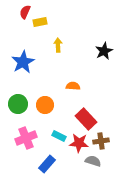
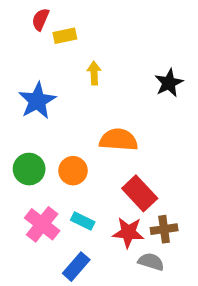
orange semicircle: (73, 86) -> (119, 140), size x1.6
cyan rectangle: (59, 136) -> (83, 221), moved
pink cross: (26, 138) -> (42, 224), turned -30

